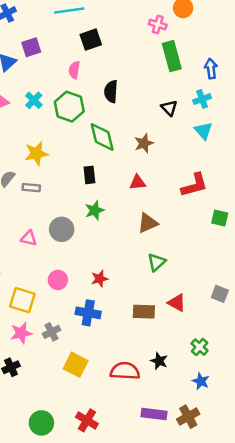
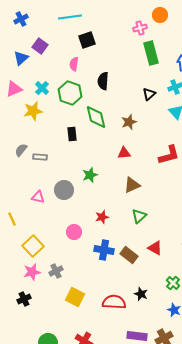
pink cross: (158, 24) -> (140, 28), turned -32
purple square: (31, 47) -> (40, 46), turned -35
black triangle: (169, 108) -> (149, 94), turned 32
yellow star: (36, 153) -> (33, 111), moved
black rectangle: (89, 175) -> (72, 134), moved
red star: (100, 279) -> (102, 217), moved
pink circle: (58, 280) -> (74, 232), moved
yellow square: (22, 300) -> (33, 246), turned 30
brown rectangle: (144, 312) -> (129, 255), turned 36
blue cross: (88, 313) -> (104, 250), moved

